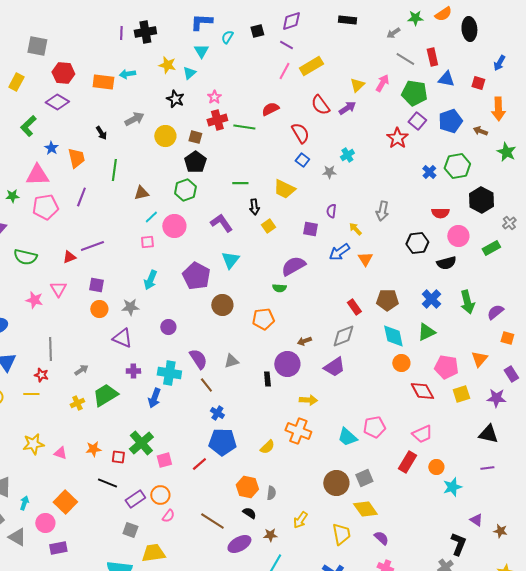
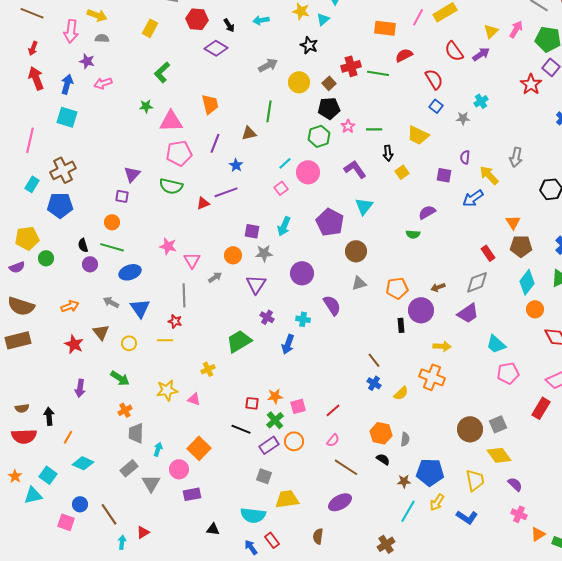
orange rectangle: (103, 82) -> (385, 28), moved
pink star: (214, 97) -> (348, 126), moved
purple diamond: (57, 102) -> (216, 48), moved
black arrow: (101, 133) -> (229, 25), moved
brown square: (195, 137) -> (329, 83), turned 32
blue star: (51, 148) -> (236, 165), moved
black pentagon: (195, 162) -> (329, 108), turned 30
green line: (114, 170) -> (269, 111), moved
brown triangle: (141, 193) -> (249, 133), moved
green star: (12, 196) -> (146, 106), moved
yellow arrow: (355, 229) -> (489, 175), size x1.5
pink square: (147, 242) -> (281, 188), turned -32
green semicircle: (25, 257) -> (171, 186), moved
orange triangle: (365, 259) -> (513, 222), moved
purple semicircle: (293, 266) -> (427, 212), size x0.7
purple square: (96, 285) -> (252, 231), moved
pink triangle: (58, 289) -> (192, 260), moved
orange pentagon: (263, 319) -> (397, 288), moved
purple circle: (168, 327) -> (302, 273), size x1.5
cyan diamond: (393, 336) -> (527, 282), turned 50
purple triangle: (122, 338) -> (256, 284), turned 40
gray triangle: (231, 361) -> (359, 283), moved
gray arrow: (81, 370) -> (215, 277), moved
purple cross: (133, 371) -> (267, 317), turned 32
cyan cross: (169, 373) -> (303, 319), size x0.6
brown line: (206, 385) -> (374, 360), moved
yellow cross: (77, 403) -> (208, 369), moved
blue cross: (217, 413) -> (374, 383), moved
cyan trapezoid: (347, 437) -> (496, 344), moved
blue pentagon: (222, 442) -> (430, 472), moved
green cross: (141, 443) -> (275, 420), moved, size x0.7
orange star: (93, 449) -> (275, 396), moved
pink semicircle: (168, 516) -> (333, 440), moved
yellow arrow: (300, 520) -> (437, 502), moved
gray triangle: (17, 537) -> (151, 483), turned 30
purple ellipse: (239, 544) -> (340, 502), moved

